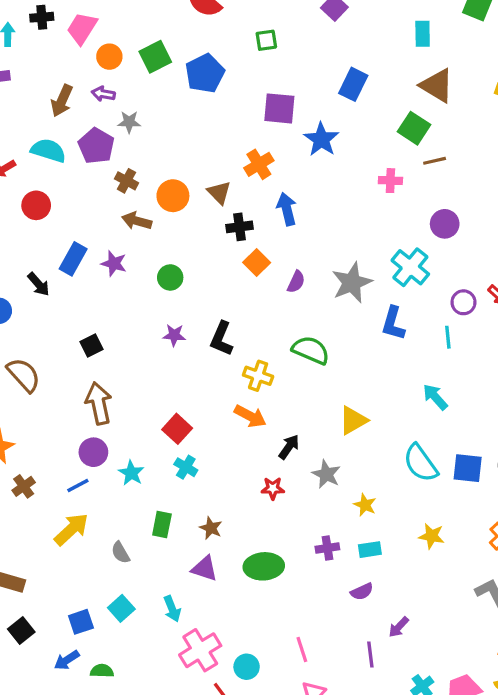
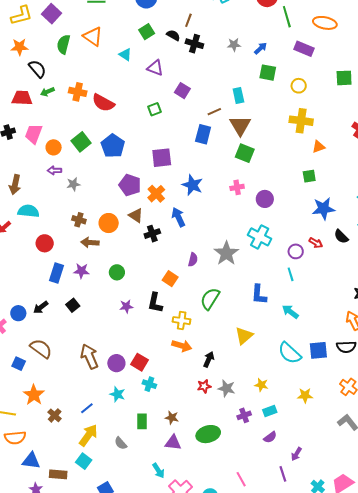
green square: (266, 40) -> (154, 109), moved
brown triangle: (437, 86) -> (240, 125), moved, turned 40
brown arrow: (62, 101) -> (15, 185), moved
blue star: (321, 139) -> (192, 185), moved
purple pentagon: (96, 146) -> (130, 185), moved
brown line: (435, 161) -> (214, 112), moved
red circle: (36, 205) -> (45, 243), moved
purple circle: (445, 224) -> (265, 199), moved
orange square: (257, 263) -> (170, 279), moved
black arrow: (39, 284) -> (41, 307), moved, turned 105
blue L-shape: (393, 323) -> (259, 294), moved
black square: (91, 345) -> (73, 305), moved
green semicircle: (311, 350) -> (210, 299), turned -70
purple circle: (93, 452) -> (116, 363), moved
gray star: (326, 474) -> (227, 388), moved
cyan square: (121, 608) -> (84, 461), moved

